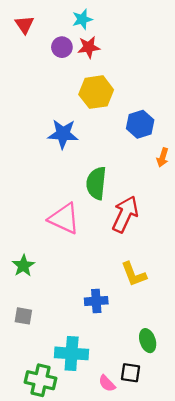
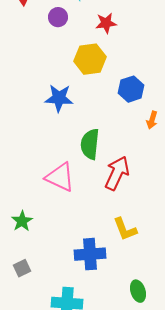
red star: (89, 47) -> (106, 23), moved
blue cross: (96, 301) -> (90, 254), size x1.4
gray square: (23, 316) -> (22, 268), turned -36

